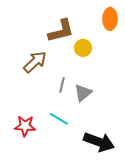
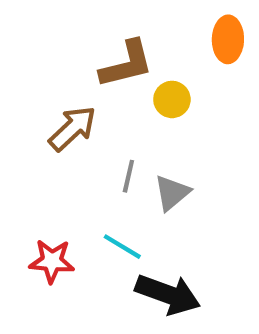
black arrow: (99, 142) -> (168, 294), moved

